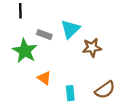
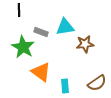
cyan triangle: (70, 29) -> (65, 27), turned 36
orange triangle: (44, 78) -> (41, 72), size x1.5

